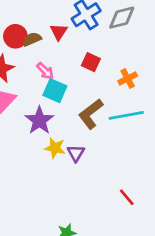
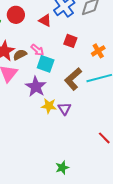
red triangle: (59, 32) -> (45, 20), turned -32
red circle: (15, 36) -> (16, 15), moved
brown semicircle: (32, 39) -> (20, 55), moved

